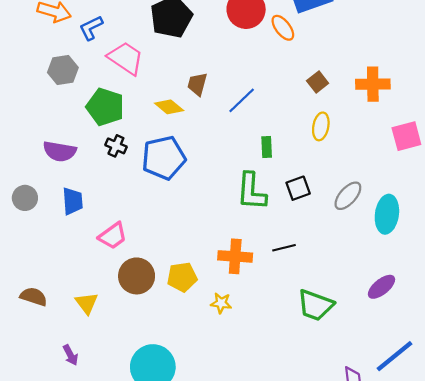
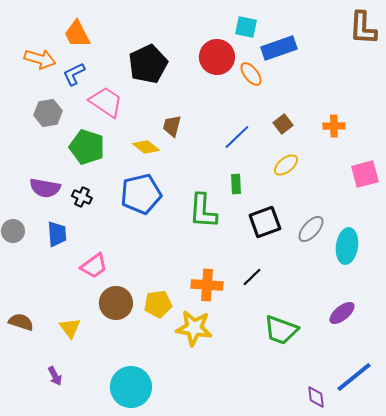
orange cross: (373, 84) -> (334, 126), size x0.7
blue line: (242, 100) -> (237, 137), moved
yellow ellipse: (321, 126) -> (286, 165), turned 40
black cross: (116, 146) -> (82, 197), moved
black square: (298, 188) -> (265, 222), size x1.4
green L-shape: (251, 191) -> (203, 211), moved
black line: (284, 248) -> (252, 277), turned -30
yellow star: (221, 303) -> (194, 328), size x1.8

